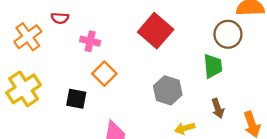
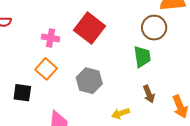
pink cross: (90, 41) -> (51, 38), moved
gray hexagon: (168, 90) -> (89, 81), moved

